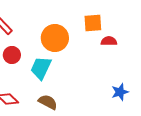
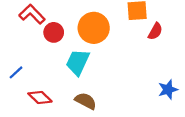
red semicircle: (109, 41) -> (155, 31), turned 119
red circle: (12, 55) -> (54, 32), moved

